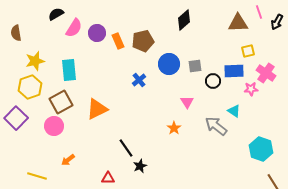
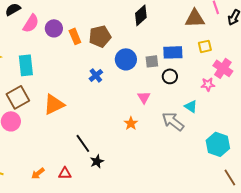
blue rectangle: (234, 71) -> (173, 52), moved
orange arrow: (68, 160) -> (38, 173), moved

